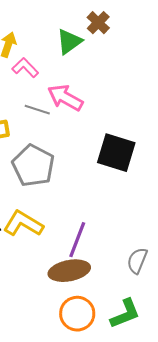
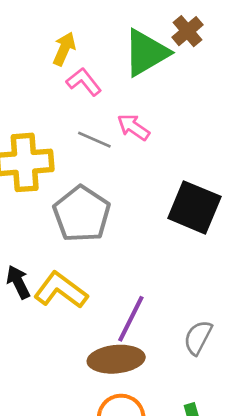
green triangle: (69, 42) -> (146, 53), size x1.4
pink arrow: (65, 98) -> (133, 127), size x0.7
gray semicircle: (137, 261) -> (198, 337), moved

